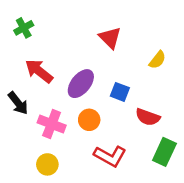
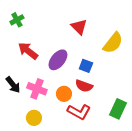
yellow semicircle: (157, 60) -> (113, 43), size x1.6
black arrow: (18, 103) -> (13, 85), moved
red semicircle: (148, 117) -> (84, 86), moved
orange circle: (89, 120) -> (64, 94), moved

